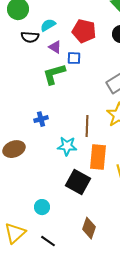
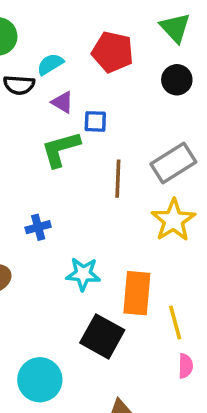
red pentagon: (84, 31) -> (113, 52), moved
brown line: (87, 126) -> (118, 179), moved
cyan circle: (42, 207) -> (40, 380), size x1.6

